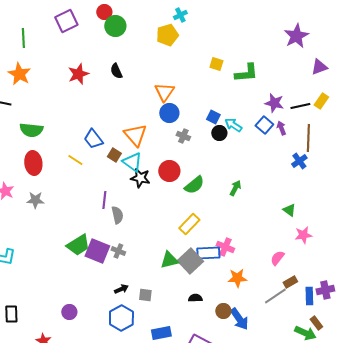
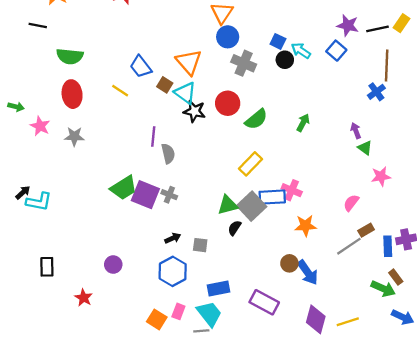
purple arrow: (281, 128) -> (356, 131), moved
gray cross: (183, 136) -> (244, 63), size x1.5
black semicircle: (195, 298) -> (235, 228), moved, turned -56

